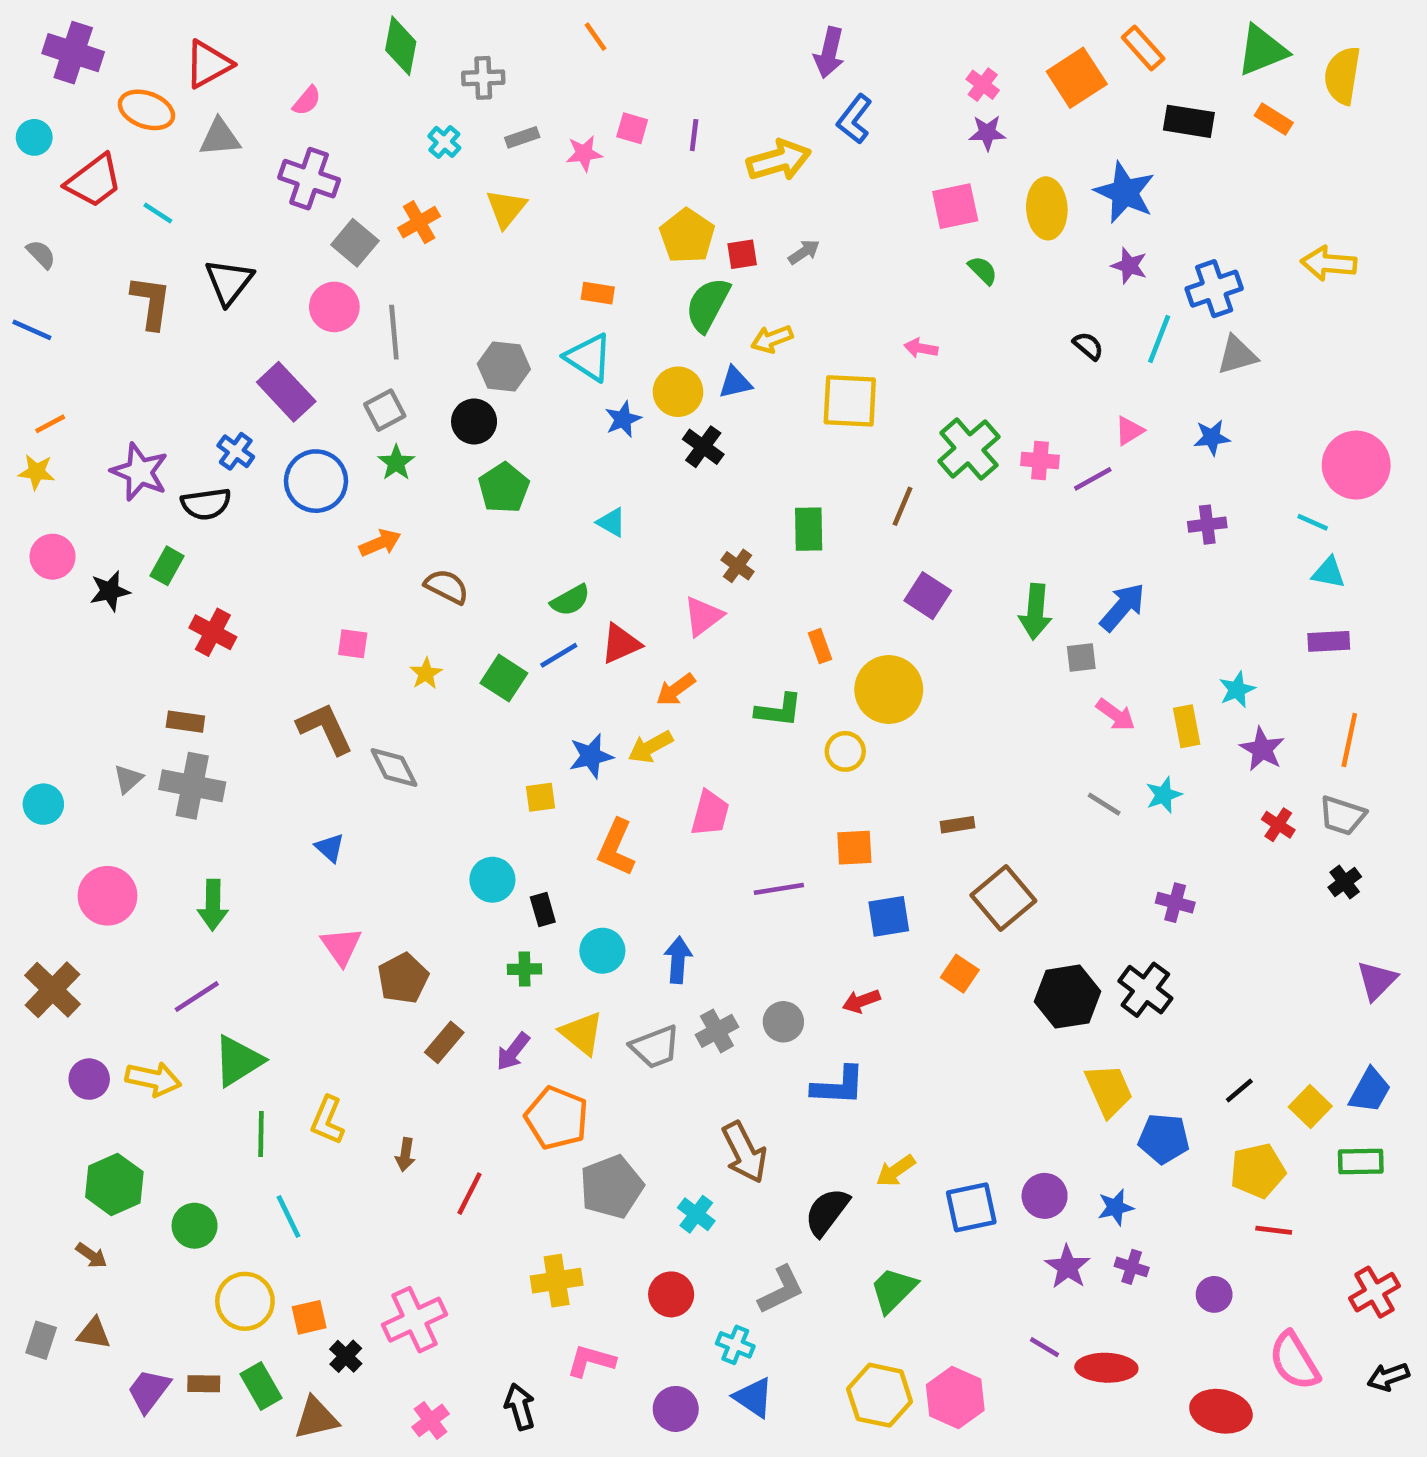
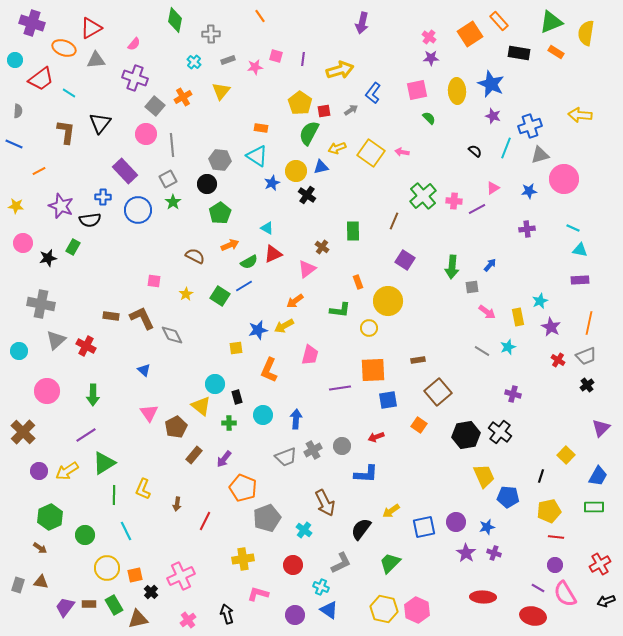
blue L-shape: (854, 119) -> (373, 93), moved
gray semicircle: (41, 254) -> (18, 111), turned 48
yellow square: (850, 401) -> (371, 153), moved, turned 32
orange line: (50, 424) -> (39, 171), moved
blue cross: (236, 451) -> (103, 197), turned -35
pink circle: (1356, 465) -> (564, 179), moved
orange arrow: (380, 543) -> (230, 245), moved
blue arrow: (1122, 607) -> (490, 265), size x0.6
red cross: (213, 632) -> (86, 346), moved
red triangle: (621, 644) -> (273, 254), moved
brown rectangle: (185, 722) -> (111, 316), moved
gray triangle: (128, 779) -> (56, 340), size x1.5
gray cross: (192, 786) -> (41, 304), moved
gray trapezoid: (1342, 816) -> (586, 356), turned -40
orange square: (854, 848) -> (373, 370), size x1.5
yellow triangle: (582, 1033) -> (201, 406), moved
yellow arrow: (153, 1079) -> (67, 471), turned 135
black line: (1239, 1090) -> (541, 476), turned -32
yellow square: (1310, 1107) -> (566, 455), moved
purple circle: (1214, 1294) -> (555, 565), moved
purple line: (1045, 1347) -> (538, 588), moved

